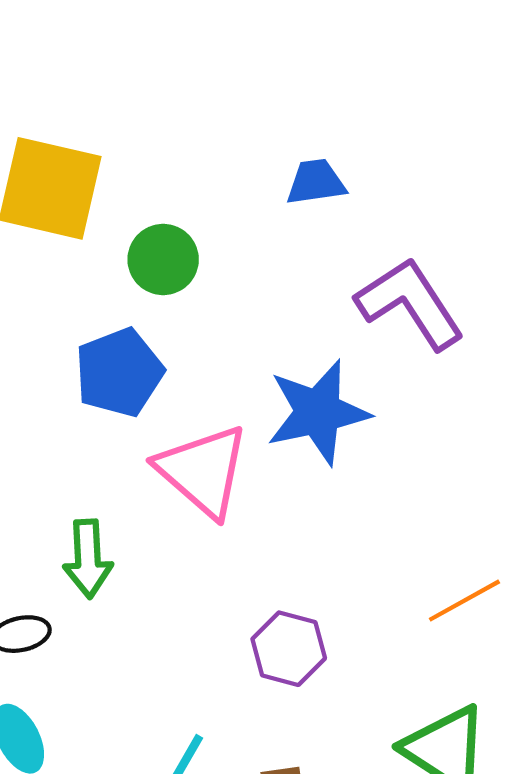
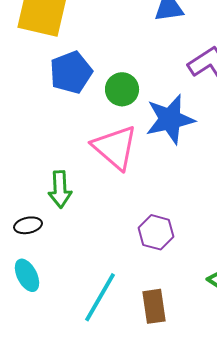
green circle: (163, 259) -> (122, 89), moved
blue pentagon: (119, 372) -> (71, 72), moved

